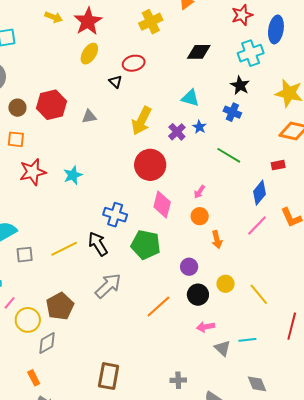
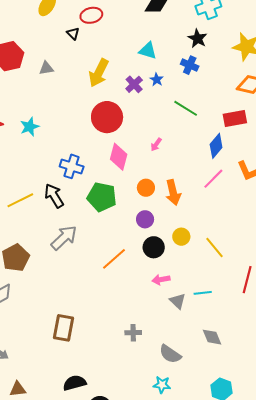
red rectangle: (278, 165) -> (235, 118), size x1.6
orange circle: (200, 216) -> (146, 188), moved
orange arrow: (217, 240) -> (173, 192), size x1.4

